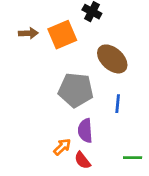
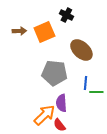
orange arrow: (62, 147) -> (44, 115), size x1.6
green line: (133, 158) -> (96, 92), moved

